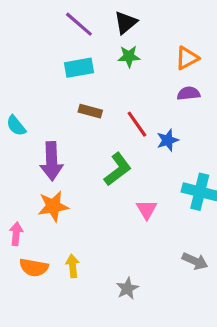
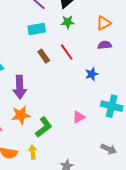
brown rectangle: (90, 111) -> (44, 56), turned 40
red line: (137, 124) -> (67, 52), moved
green L-shape: (118, 169) -> (44, 127), moved
pink triangle: (147, 209) -> (79, 117), turned 32

